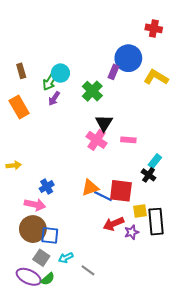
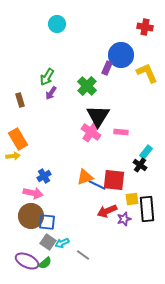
brown rectangle: (21, 71) -> (20, 100), moved
cyan circle: (60, 73) -> (57, 24), moved
yellow L-shape: (156, 77) -> (147, 73), turned 35
orange rectangle: (19, 107) -> (18, 139), moved
black triangle: (104, 123) -> (98, 116), size x1.4
gray square: (41, 258) -> (48, 242), moved

